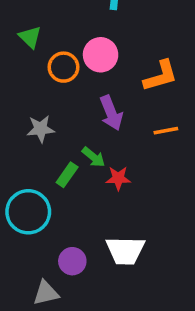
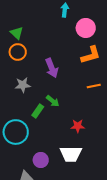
pink circle: (101, 55) -> (86, 28), moved
orange circle: (64, 67) -> (18, 52), moved
purple arrow: (111, 113) -> (52, 68), moved
red star: (118, 178) -> (78, 126), moved

